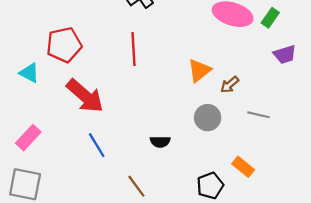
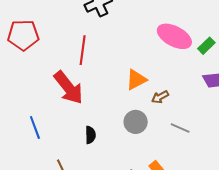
red arrow: (85, 96) -> (69, 88), moved
black semicircle: (160, 142) -> (90, 135), turned -102

